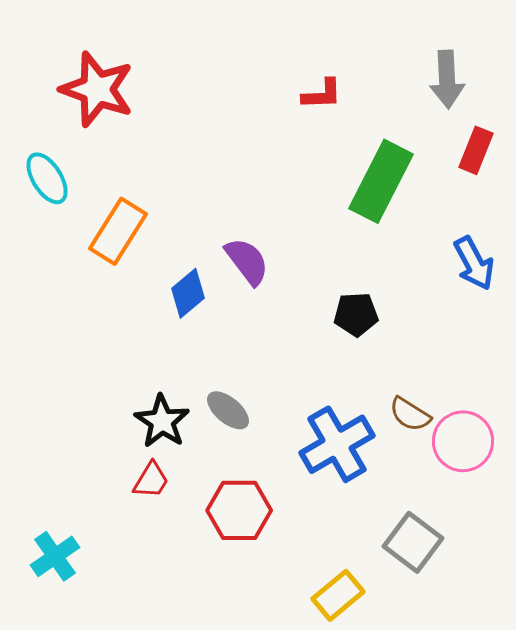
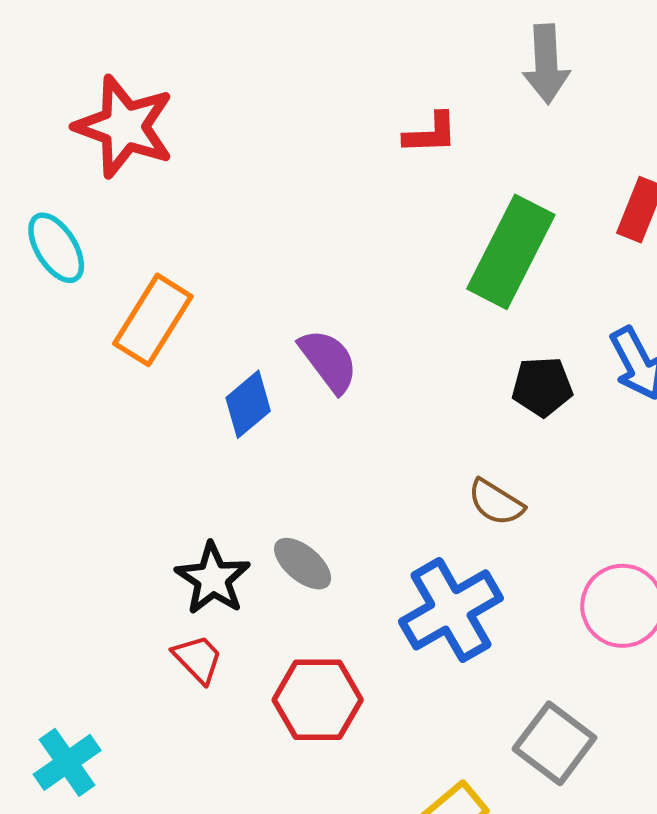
gray arrow: (447, 79) -> (546, 64), moved
black pentagon: (356, 314) -> (542, 387), moved
brown semicircle: (410, 414) -> (496, 502), moved
red trapezoid: (151, 480) -> (198, 659), turned -75

